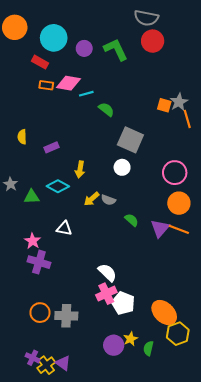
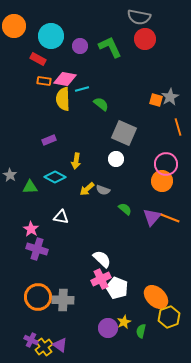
orange line: (187, 119) -> (178, 127), moved
yellow semicircle: (22, 137) -> (63, 99), moved, size x1.6
orange circle: (179, 203) -> (162, 181), moved
orange circle: (40, 313) -> (38, 297), size x1.4

